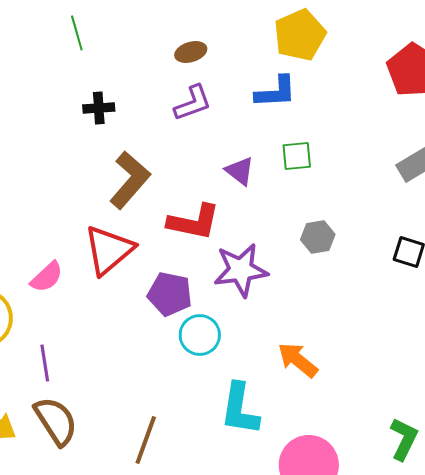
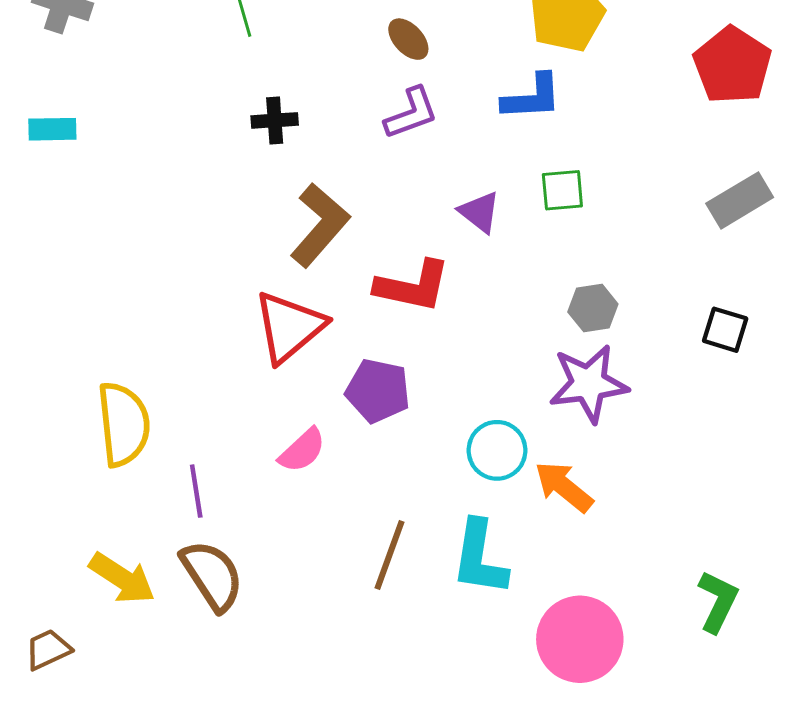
brown ellipse: (191, 52) -> (408, 39), turned 64
purple star: (241, 270) -> (589, 384), moved
pink semicircle: (47, 277) -> (302, 450), moved
cyan circle: (200, 335) -> (497, 450), moved
brown line: (146, 440) -> (389, 555), moved

